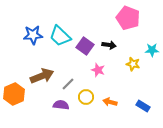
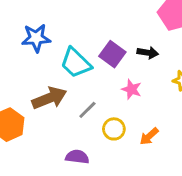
cyan trapezoid: (60, 36) -> (76, 63), moved
orange arrow: (110, 102) -> (149, 136), turned -56
purple semicircle: (61, 105) -> (77, 157), moved

